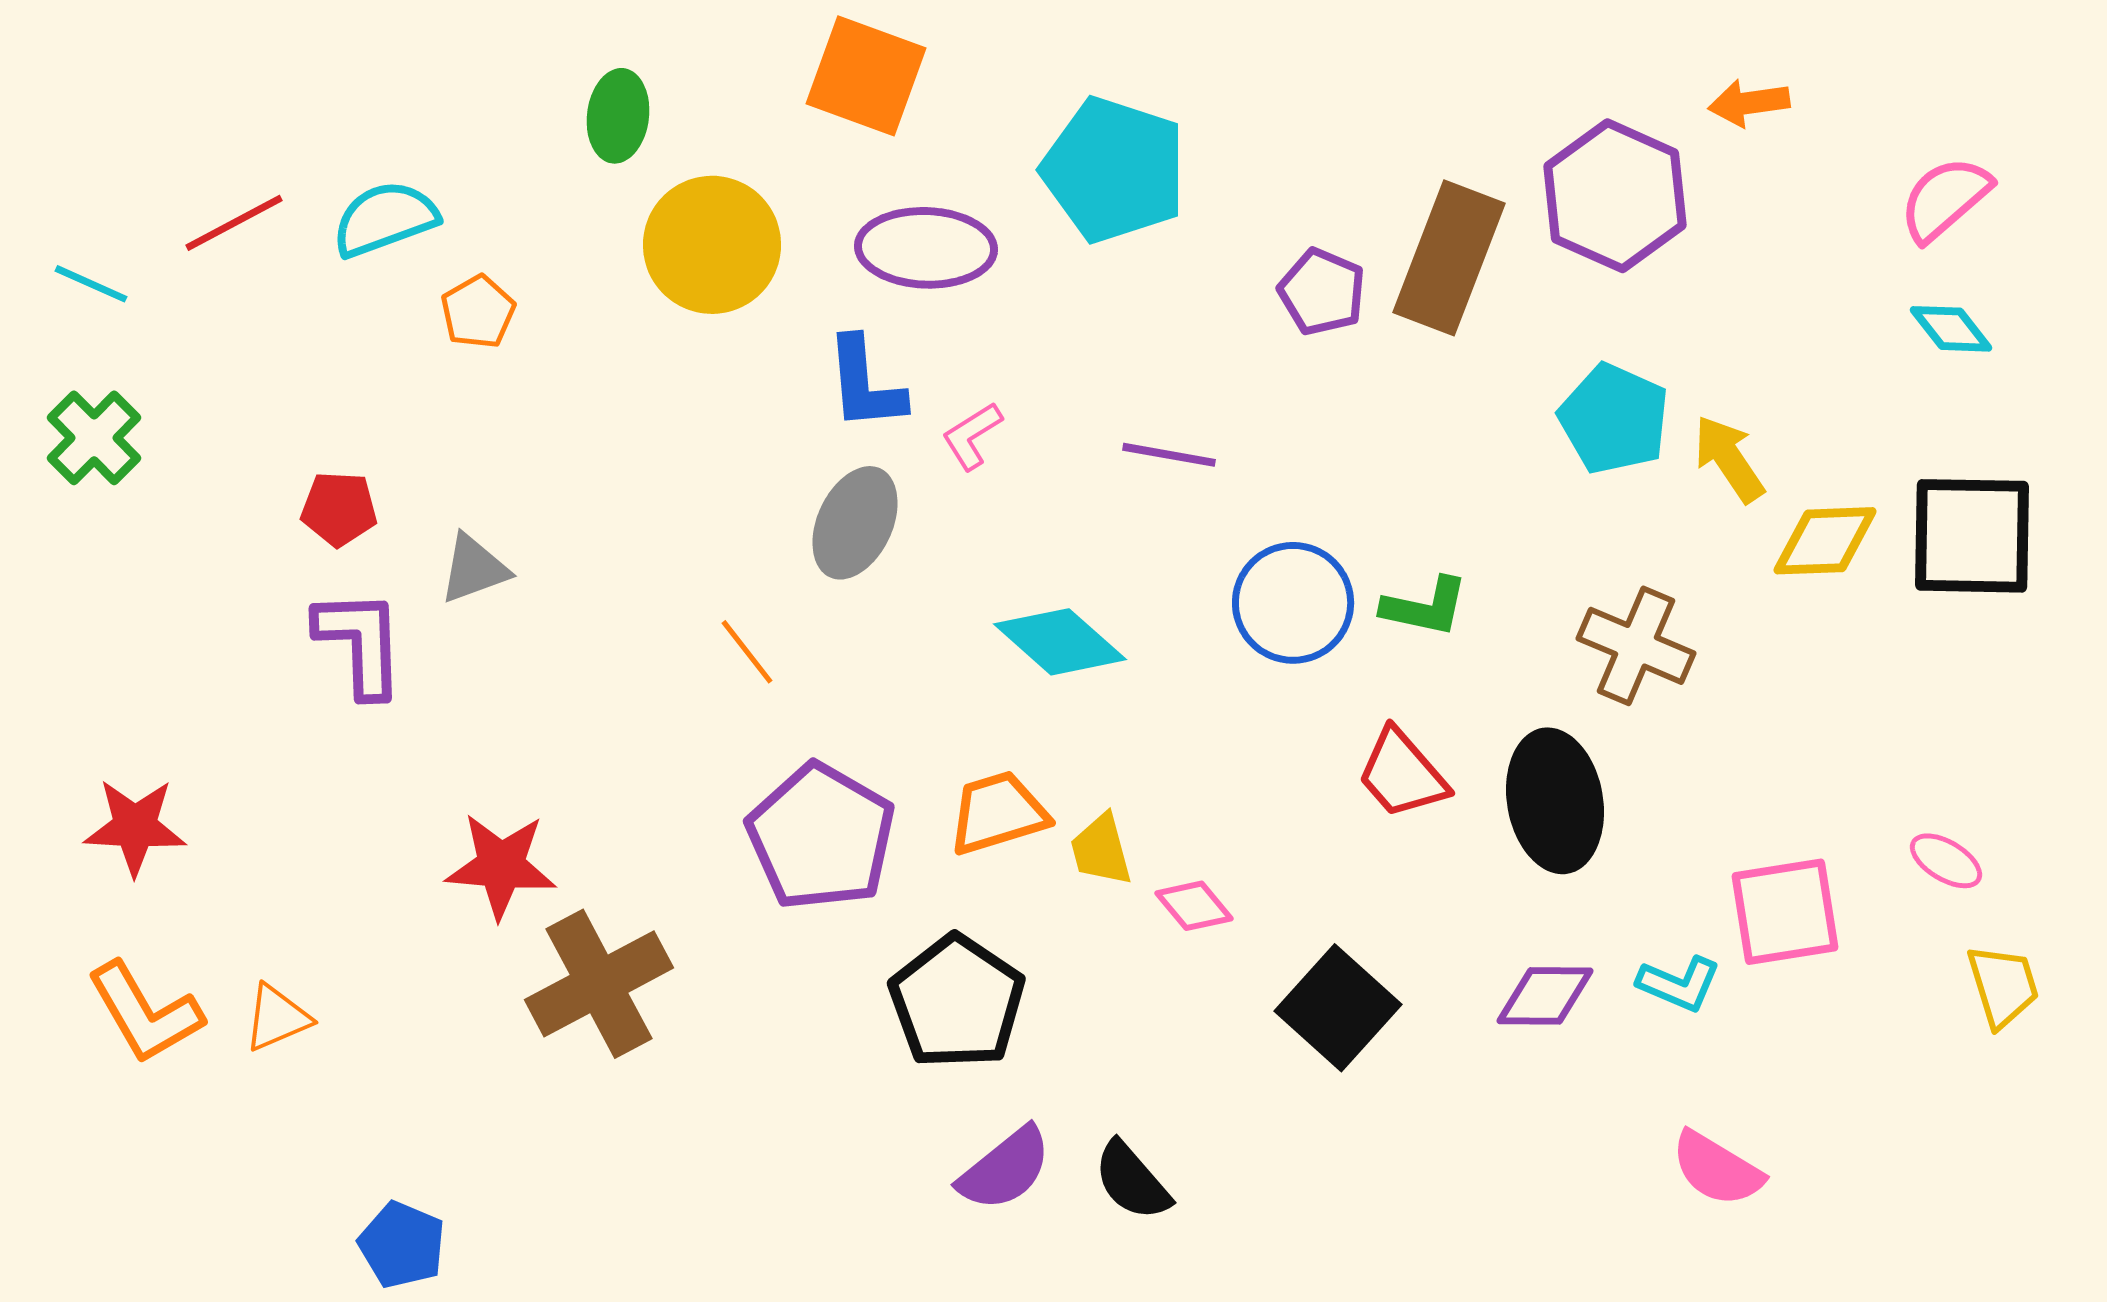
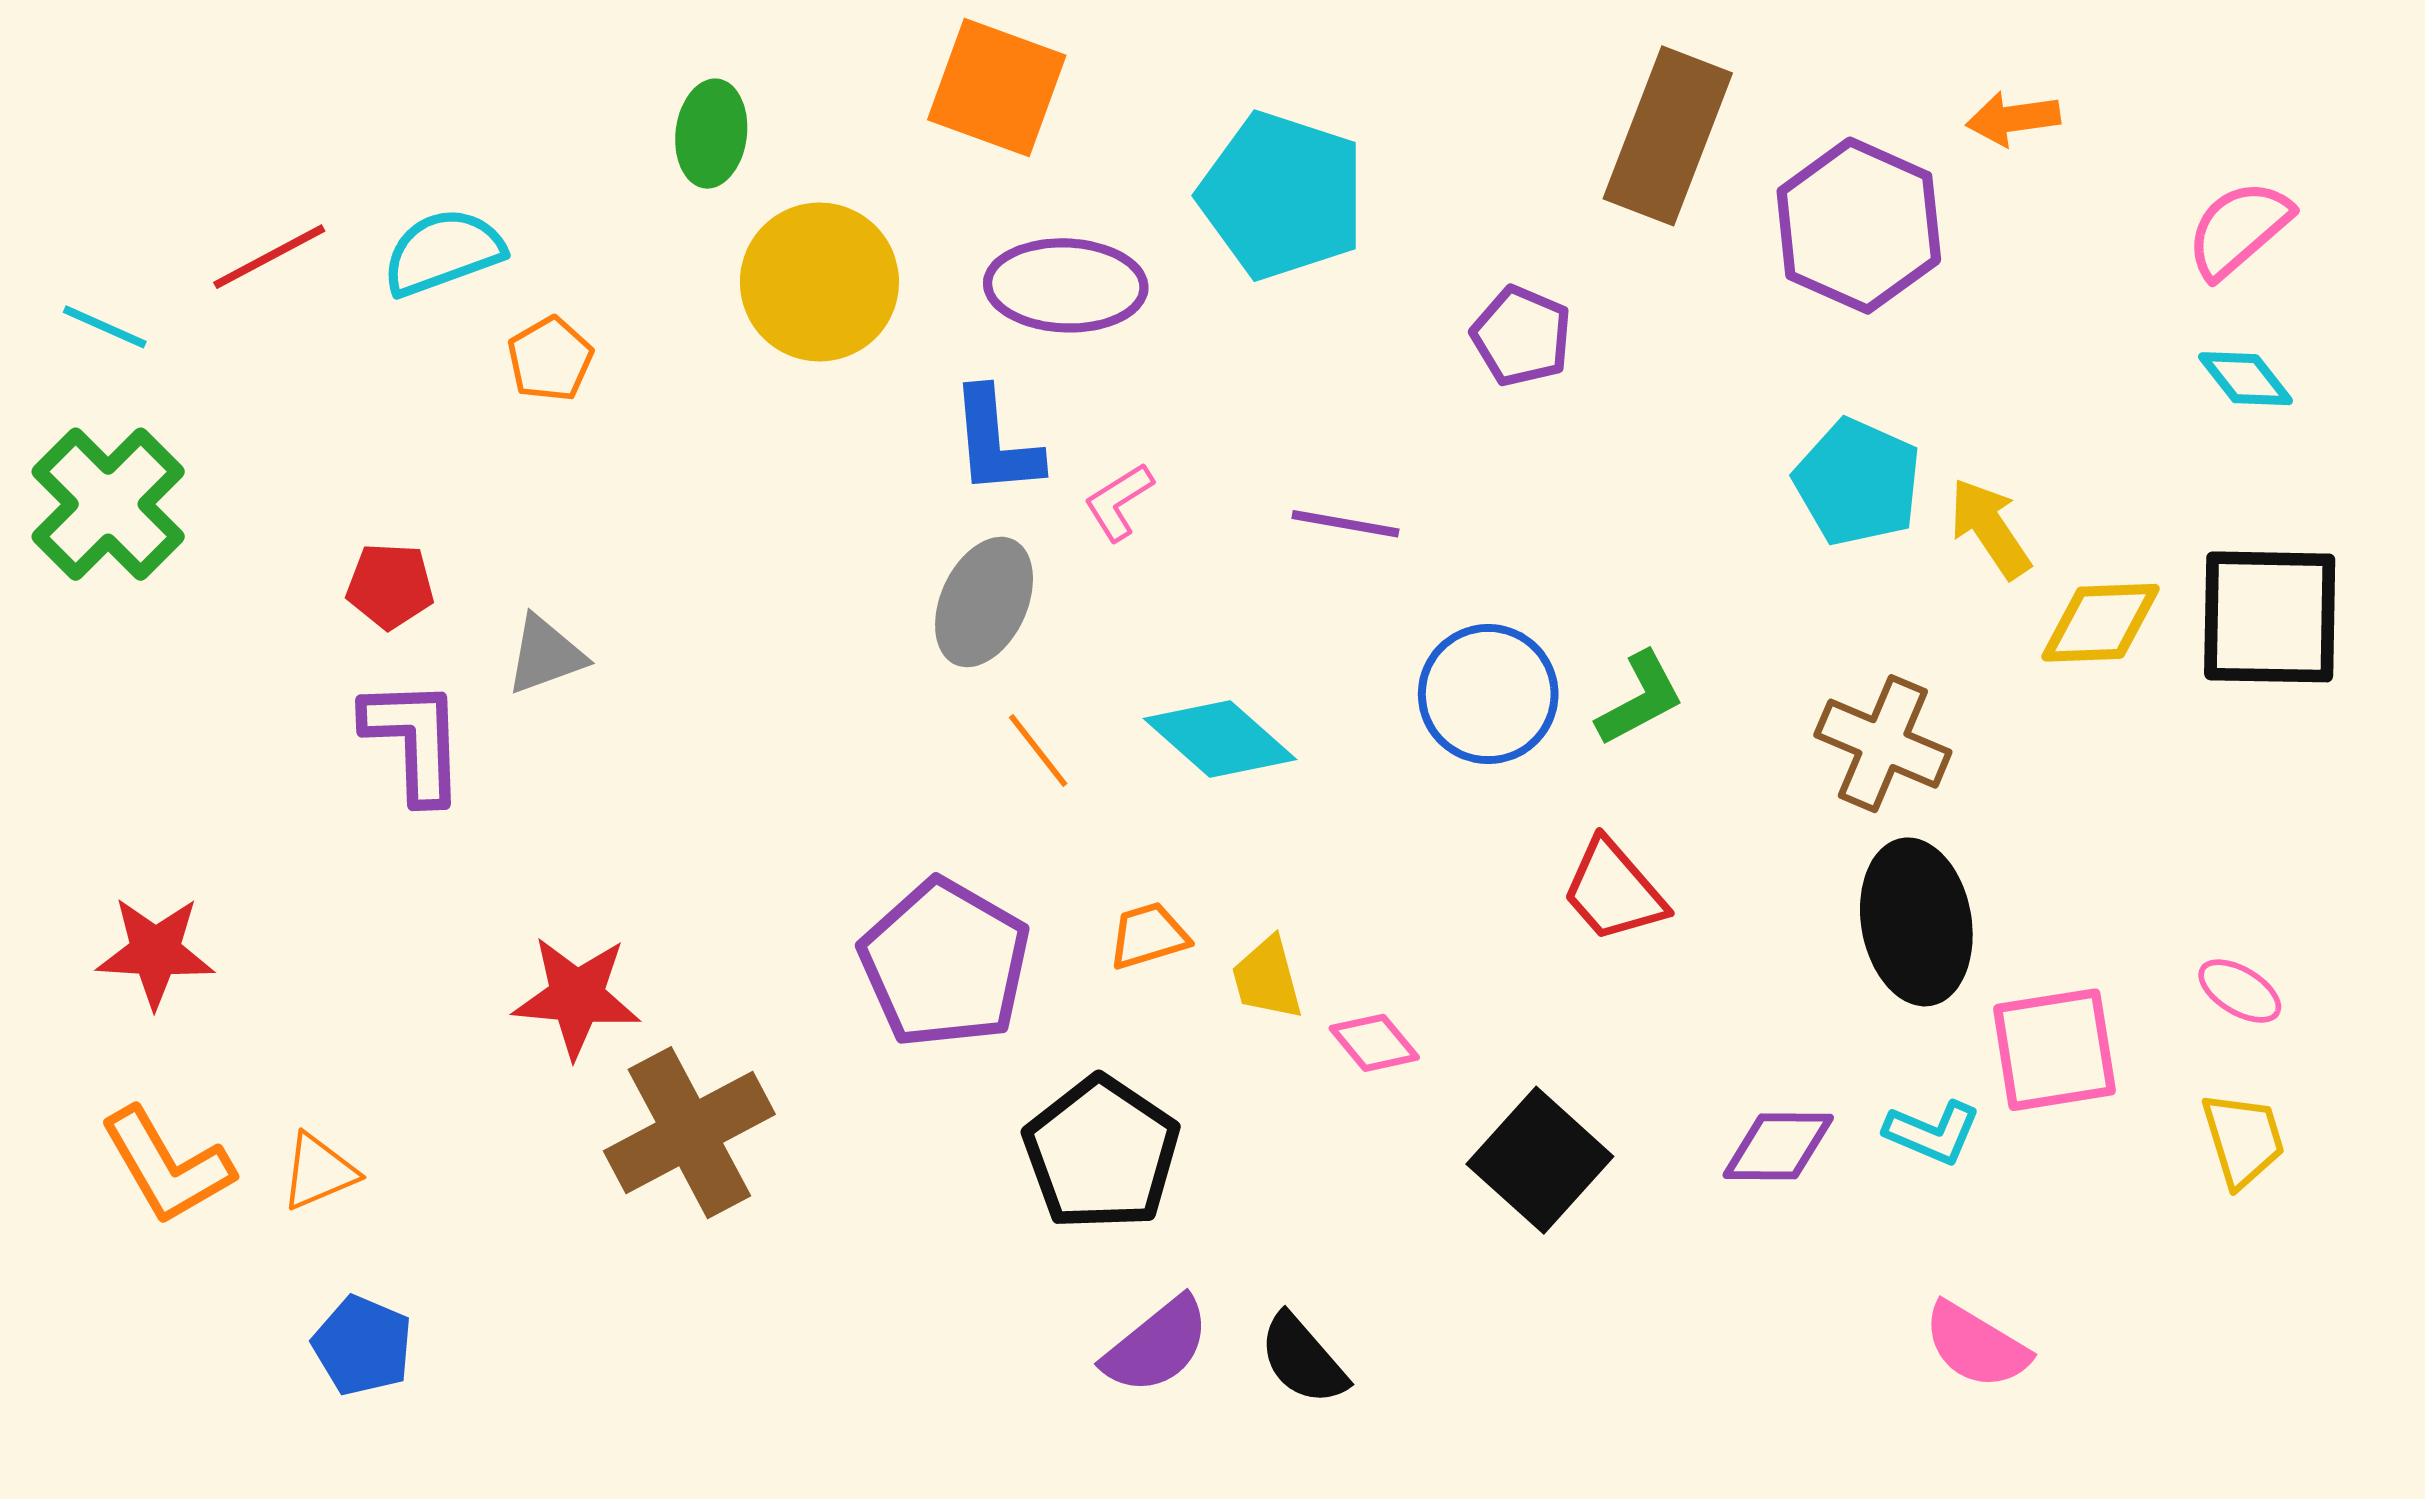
brown rectangle: (1449, 258) -> (1668, 136), moved
green cross: (94, 438) -> (108, 504), size x1.4
green L-shape: (1425, 607) -> (1640, 699), turned -40
orange line: (747, 652) -> (1038, 750), moved
black ellipse: (1555, 801) -> (1916, 922), moved
orange trapezoid: (998, 813) -> (1149, 936), size x0.7
yellow trapezoid: (2003, 986) -> (2243, 1139), moved
blue pentagon: (402, 1245) -> (362, 1346), moved

